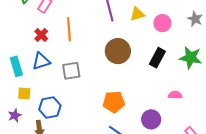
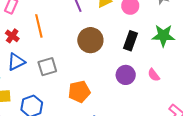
pink semicircle: (175, 95) -> (154, 75), turned -120
orange pentagon: (114, 102) -> (79, 92), moved
purple circle: (151, 119) -> (126, 75), moved

